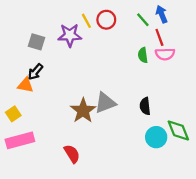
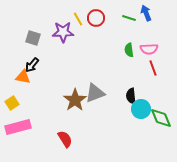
green line: (143, 20) -> (129, 18), turned -32
red line: (159, 37) -> (153, 68), moved
cyan circle: (156, 137) -> (141, 109), moved

